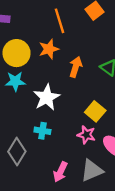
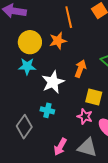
orange arrow: (76, 67) -> (80, 69), moved
yellow square: (95, 111) -> (94, 97), turned -30
gray triangle: (92, 170) -> (87, 147), turned 35

